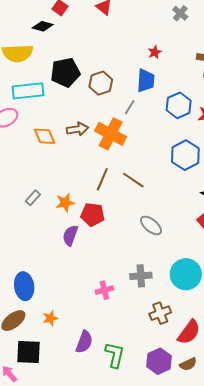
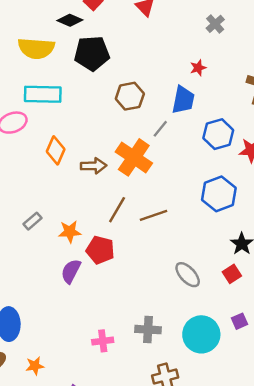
gray cross: (180, 13) -> (215, 24), moved
black pentagon: (65, 72) -> (92, 53), moved
brown arrow: (77, 129) -> (94, 166), moved
orange diamond: (45, 136) -> (56, 150), turned 40
brown line: (133, 180) -> (154, 215), turned -60
gray ellipse: (151, 225) -> (188, 275), moved

